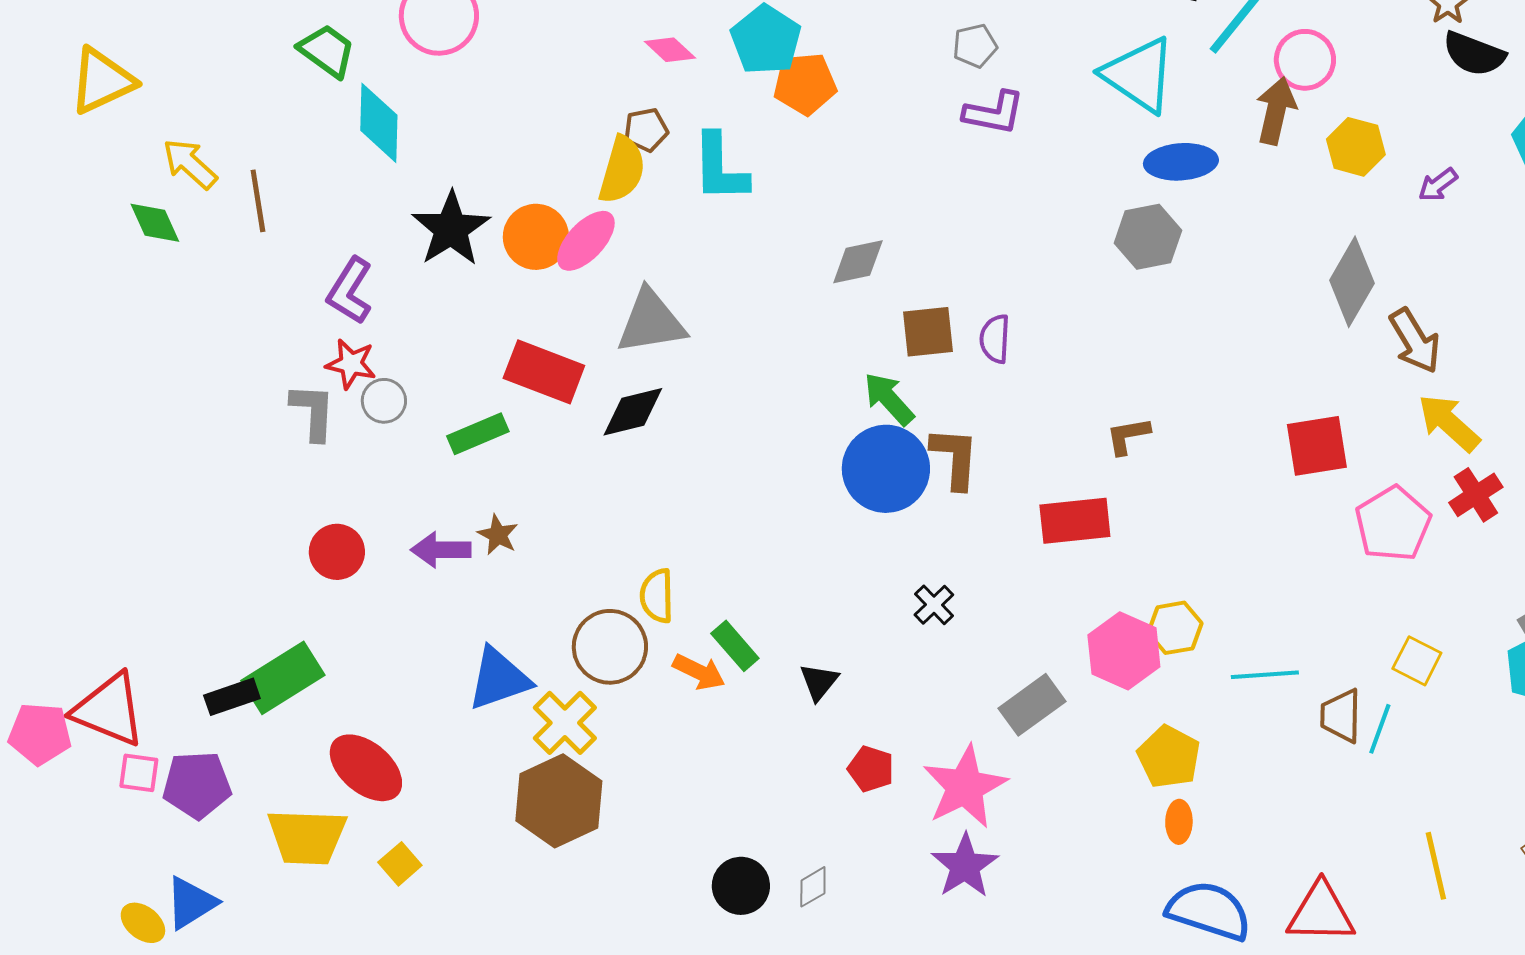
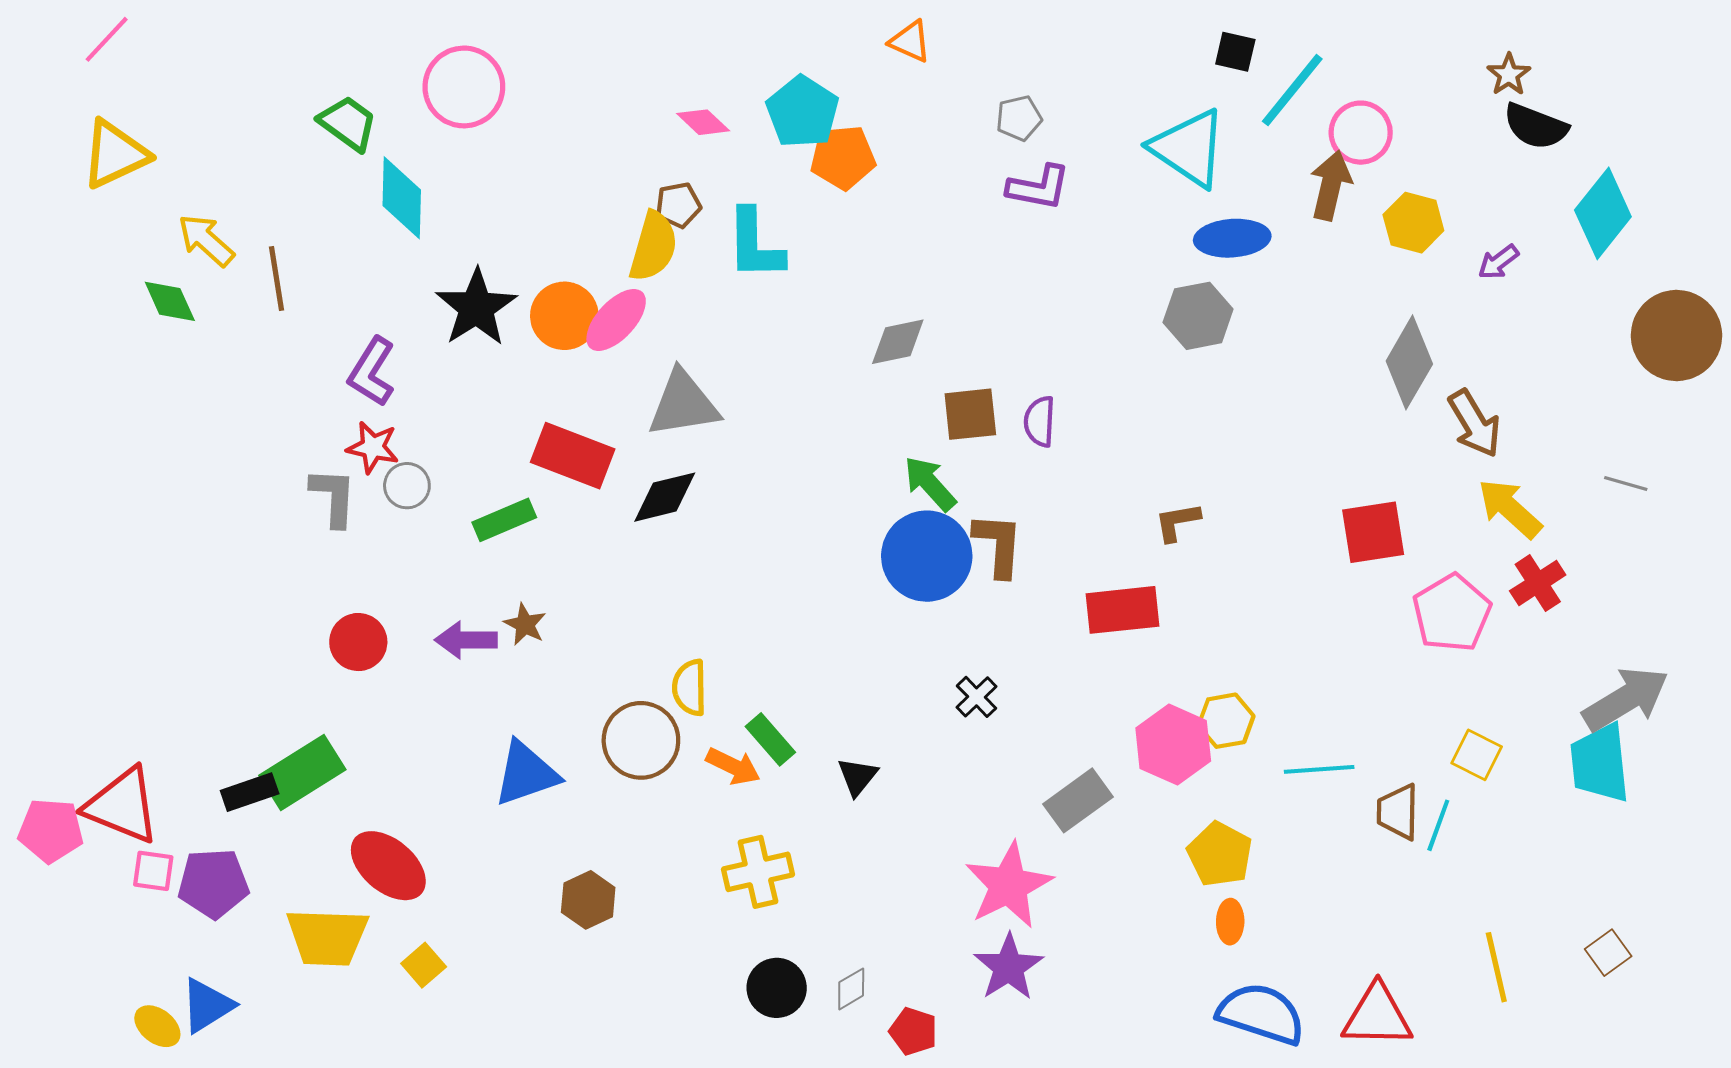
yellow cross: (565, 723) -> (758, 872), moved, turned 32
red pentagon: (871, 769) -> (913, 1031), moved
brown hexagon: (559, 801) -> (588, 900), size x0.6

